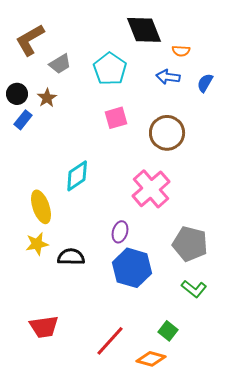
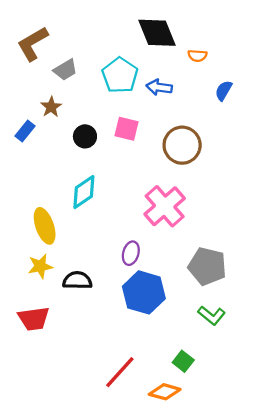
blue arrow: (168, 77) -> (159, 87), moved
black circle: (17, 94) -> (85, 136), moved
pink square: (116, 118) -> (126, 129), turned 30
red trapezoid: (44, 327) -> (34, 319), moved

